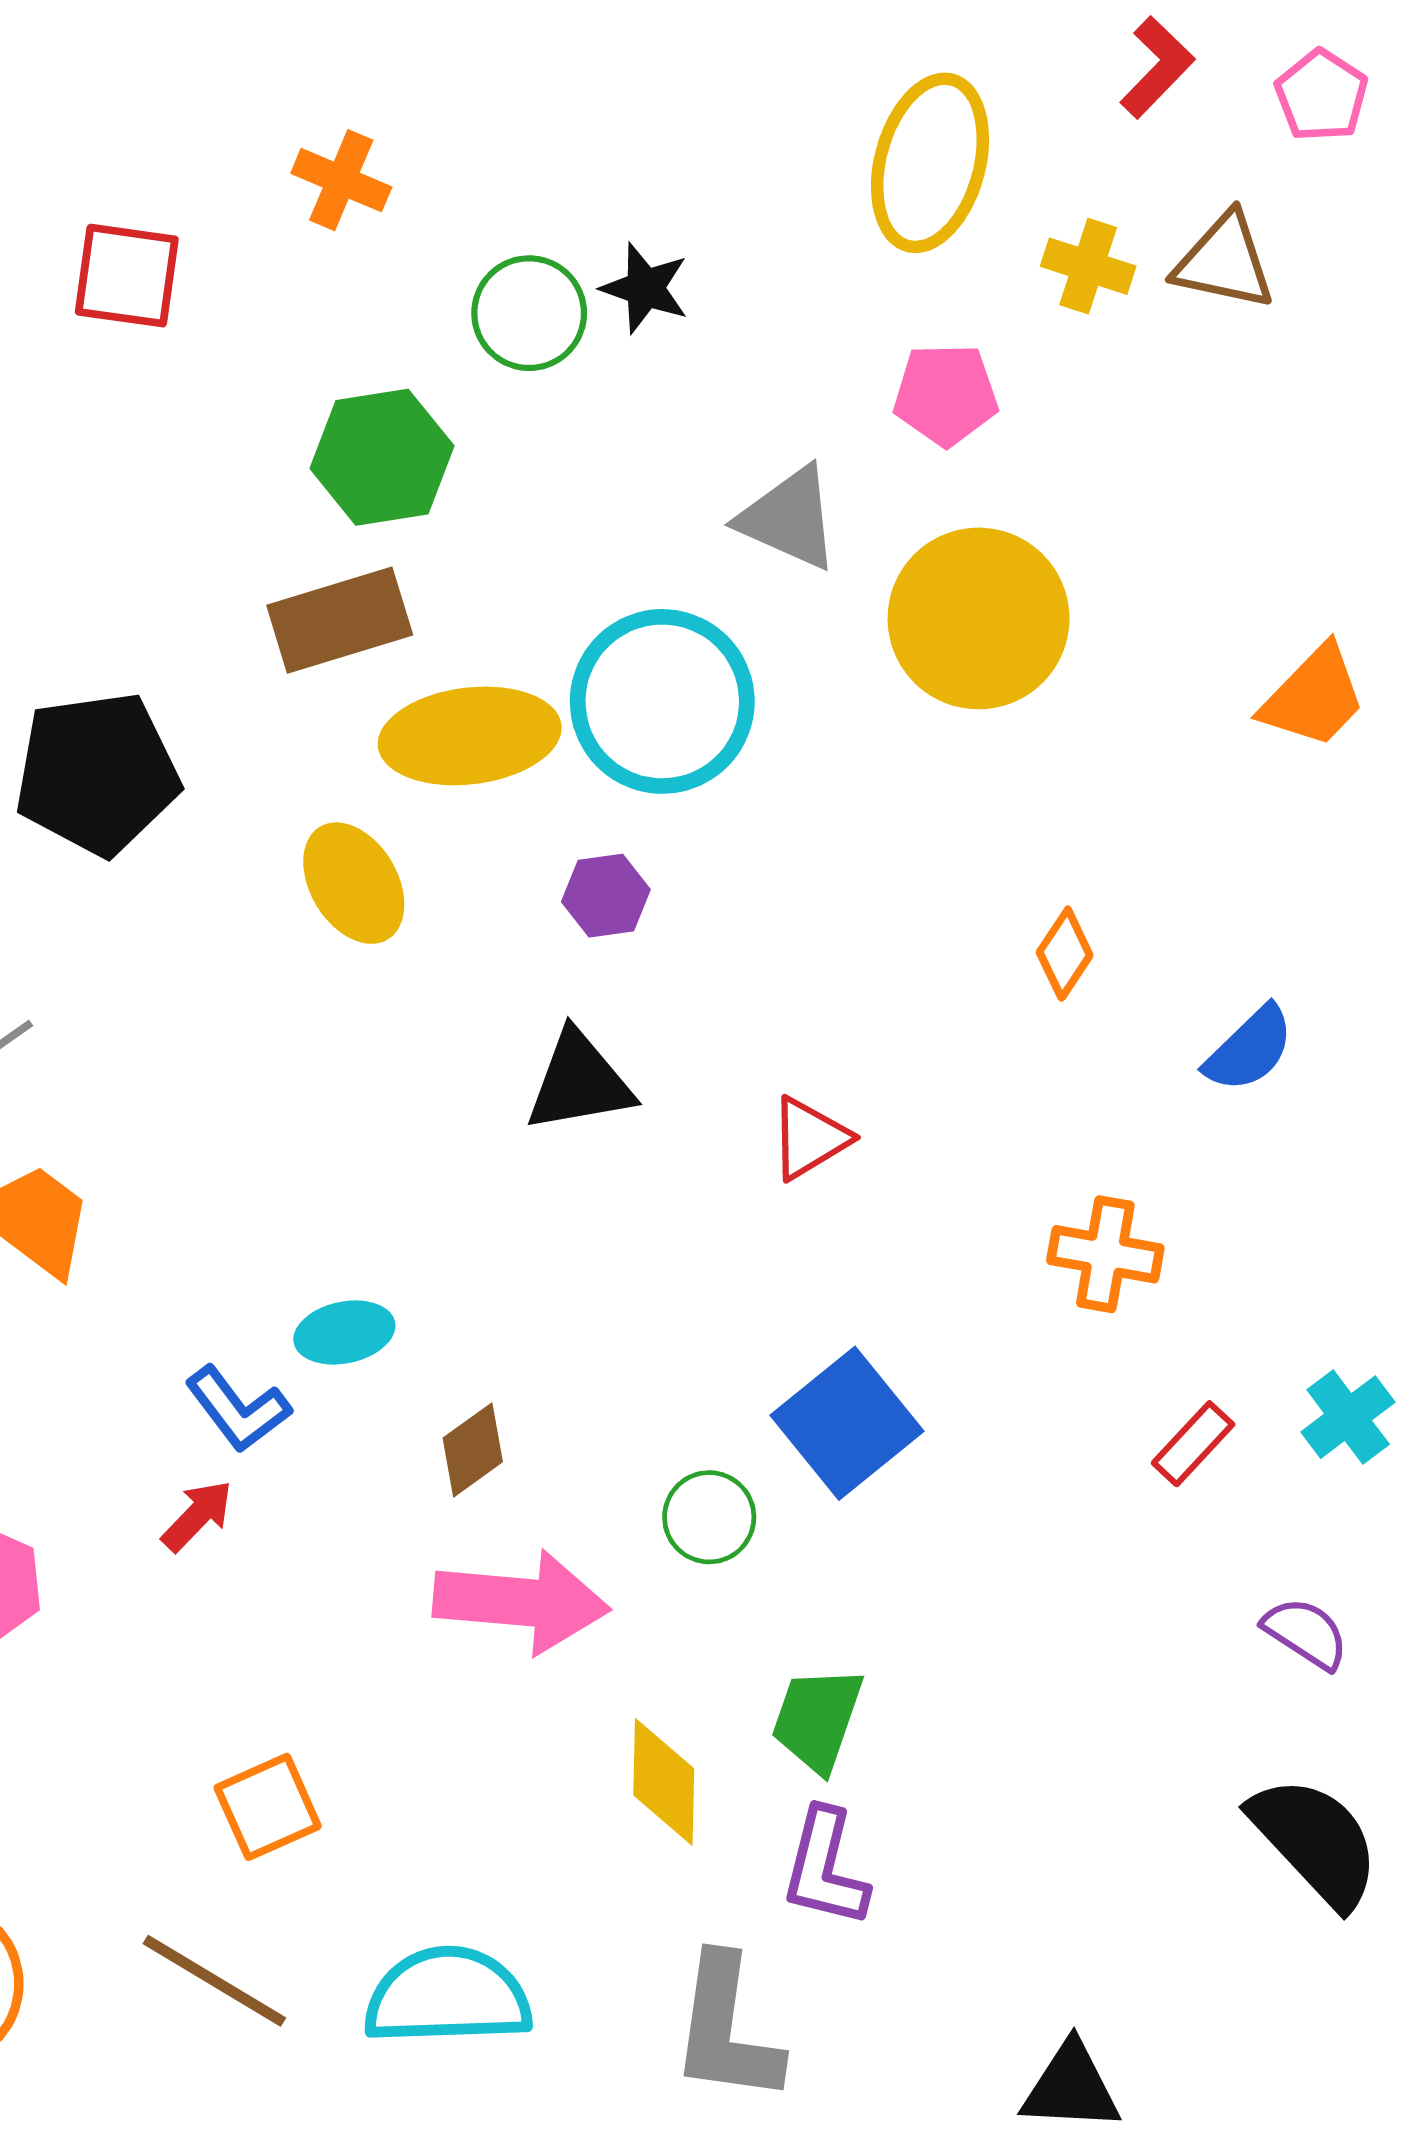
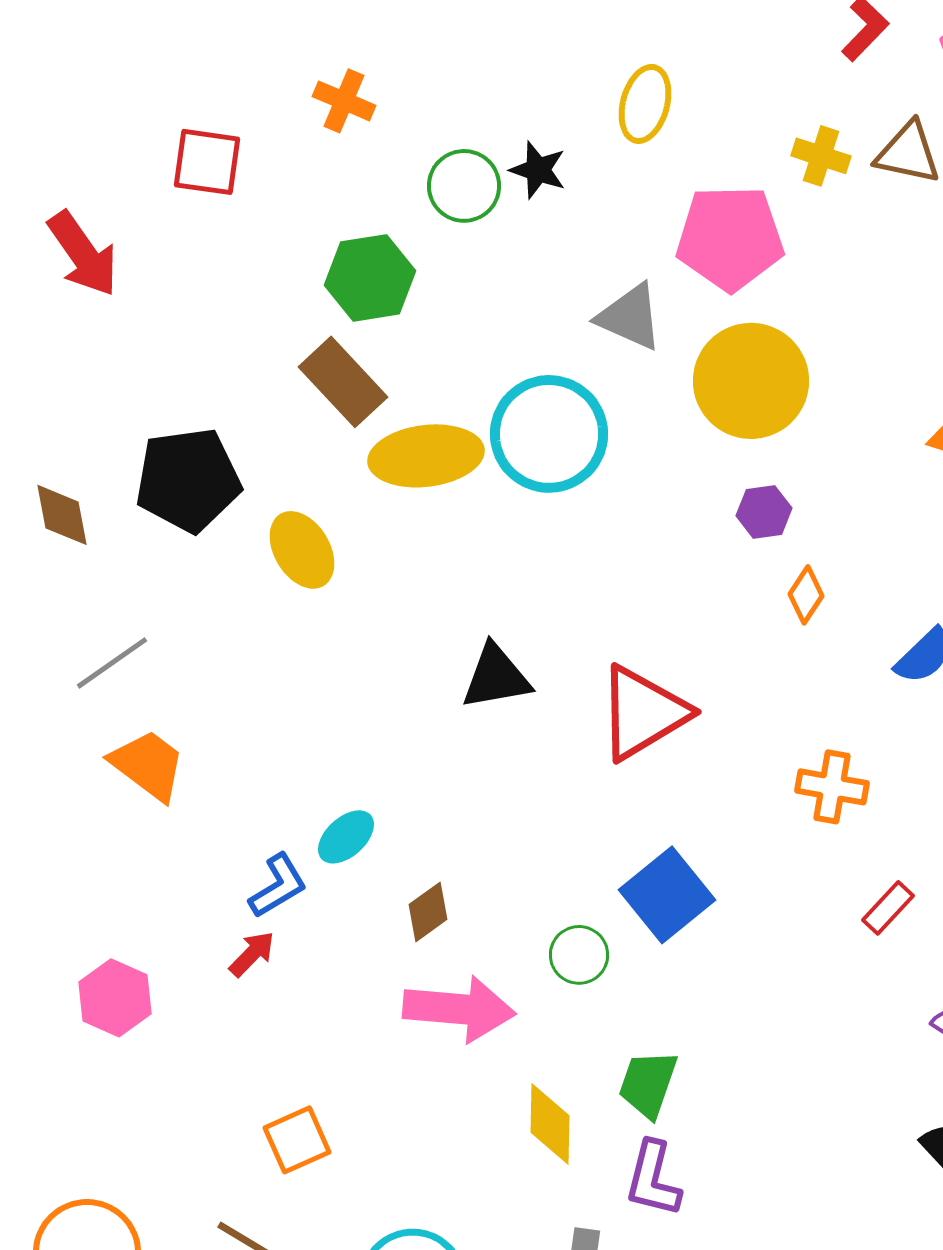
yellow ellipse: (930, 163) -> (645, 104), moved, size x0.7
pink pentagon: (946, 395) -> (730, 238), size x1.6
brown rectangle: (340, 620) -> (343, 382), turned 64
yellow ellipse: (354, 883) -> (302, 550), moved
purple hexagon: (606, 896) -> (764, 512), moved
red triangle: (809, 1138) -> (643, 713), size x1.8
cyan ellipse: (344, 1332) -> (346, 837), turned -30
blue L-shape: (238, 1409) -> (278, 886), turned -84

